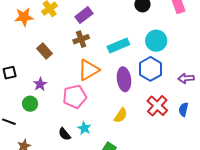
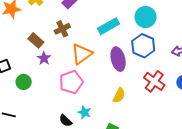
brown cross: (81, 39) -> (62, 29), moved
purple star: (40, 84) -> (44, 58), moved
green circle: (30, 104) -> (24, 82), moved

